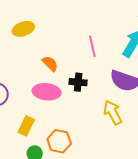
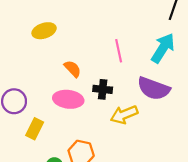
yellow arrow: (113, 112) -> (124, 115), moved, turned -85
yellow rectangle: (26, 126) -> (35, 129), moved

